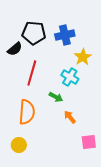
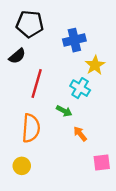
black pentagon: (34, 33) -> (30, 24), moved

